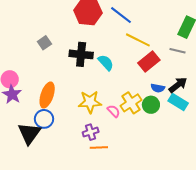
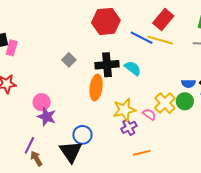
blue line: (121, 15) -> (142, 38), moved
red rectangle: (149, 62) -> (163, 19), moved
orange ellipse: (47, 95) -> (96, 87), moved
purple cross: (91, 132) -> (129, 127), moved

